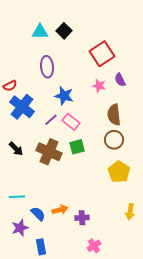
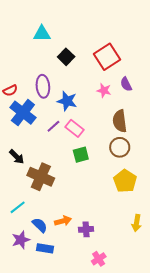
black square: (64, 31) -> (66, 57), moved
purple ellipse: (47, 67) -> (43, 86), moved
brown cross: (49, 152) -> (41, 177), moved
cyan line: (17, 197) -> (18, 207), turned -35
blue rectangle: (41, 247) -> (45, 248), moved, turned -70

